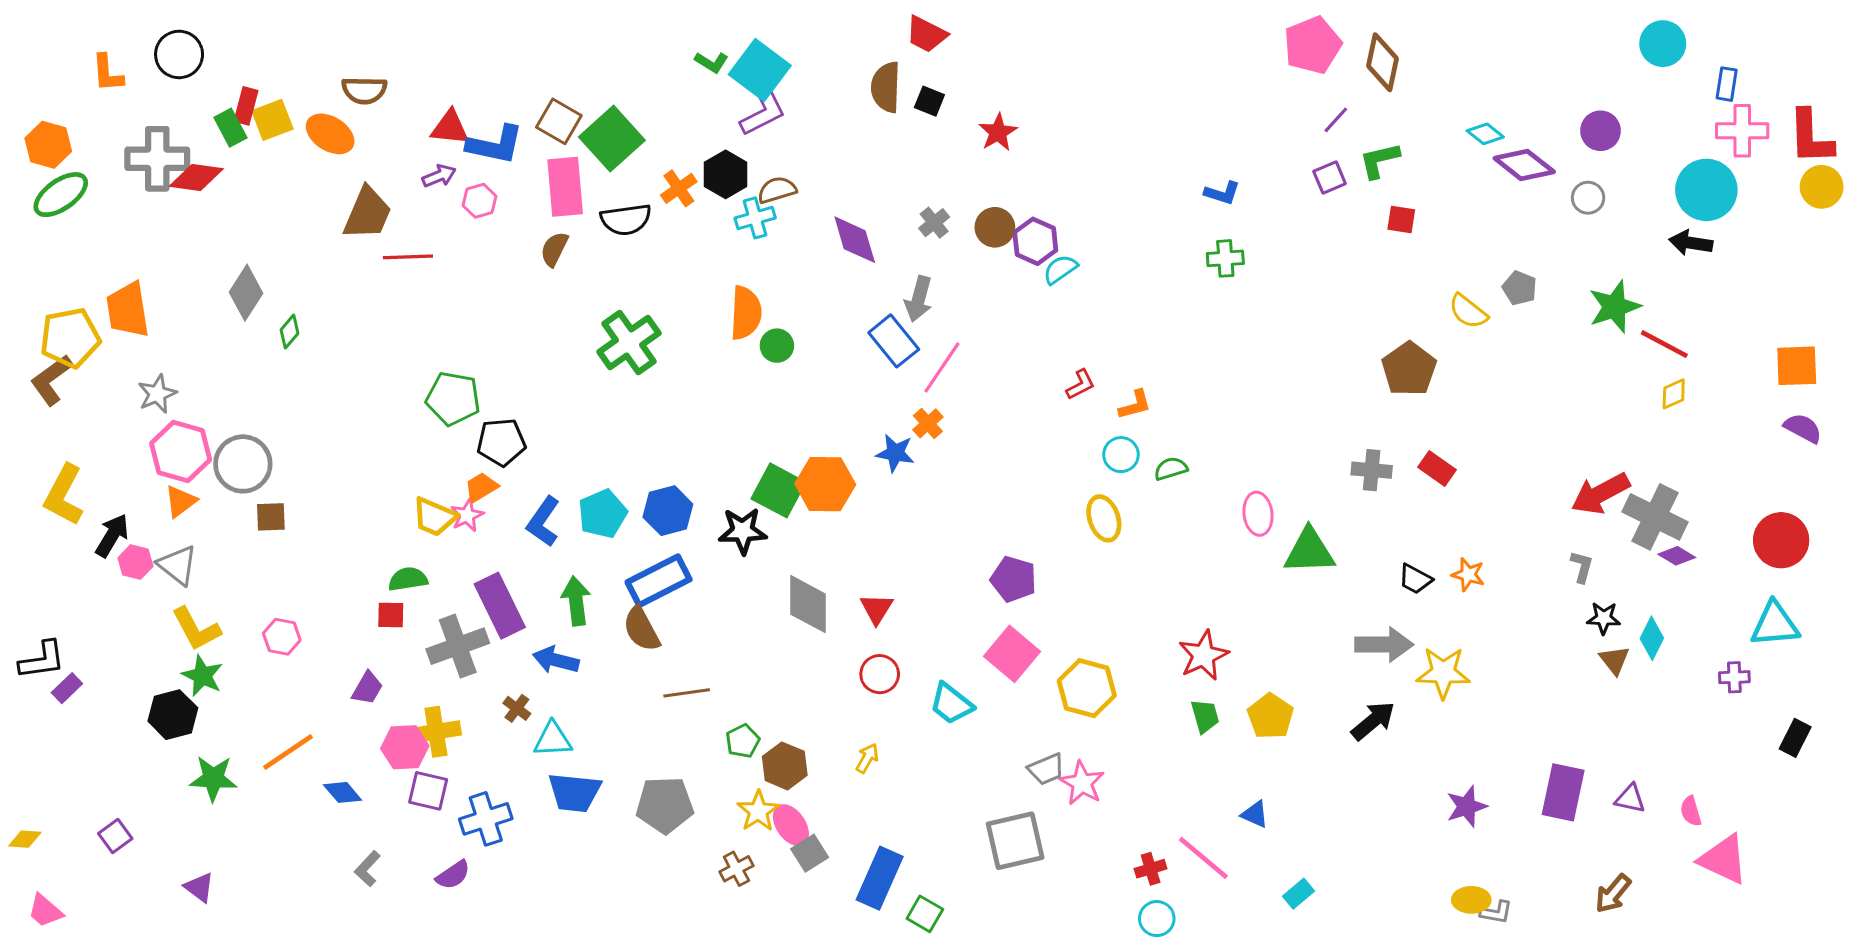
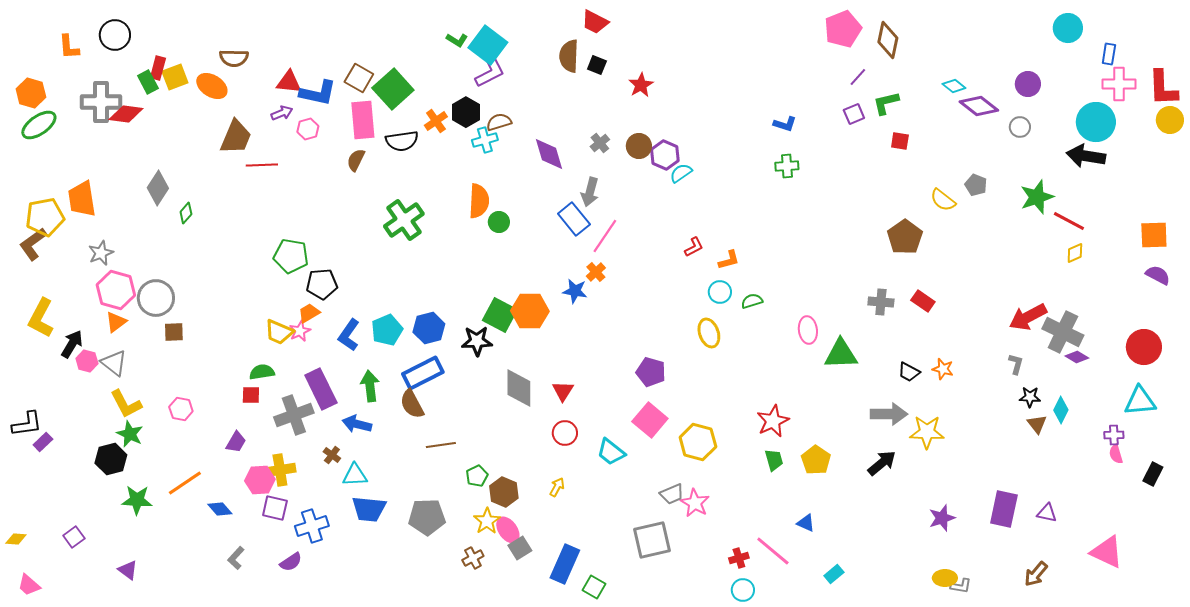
black arrow: (1691, 243) -> (1086, 156), size x1.4
pink semicircle: (1691, 811) -> (1116, 454), moved

